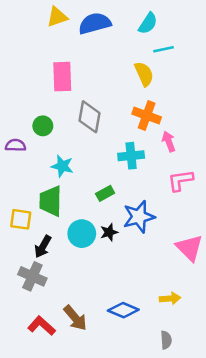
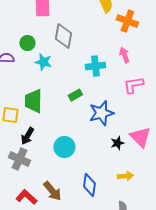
orange cross: (147, 115) -> (127, 21), moved
cyan star: (62, 166) -> (43, 62), moved
black star: (109, 232) -> (117, 143), moved
cyan circle: (82, 234) -> (64, 147), moved
blue diamond: (123, 310) -> (89, 185), turned 75

